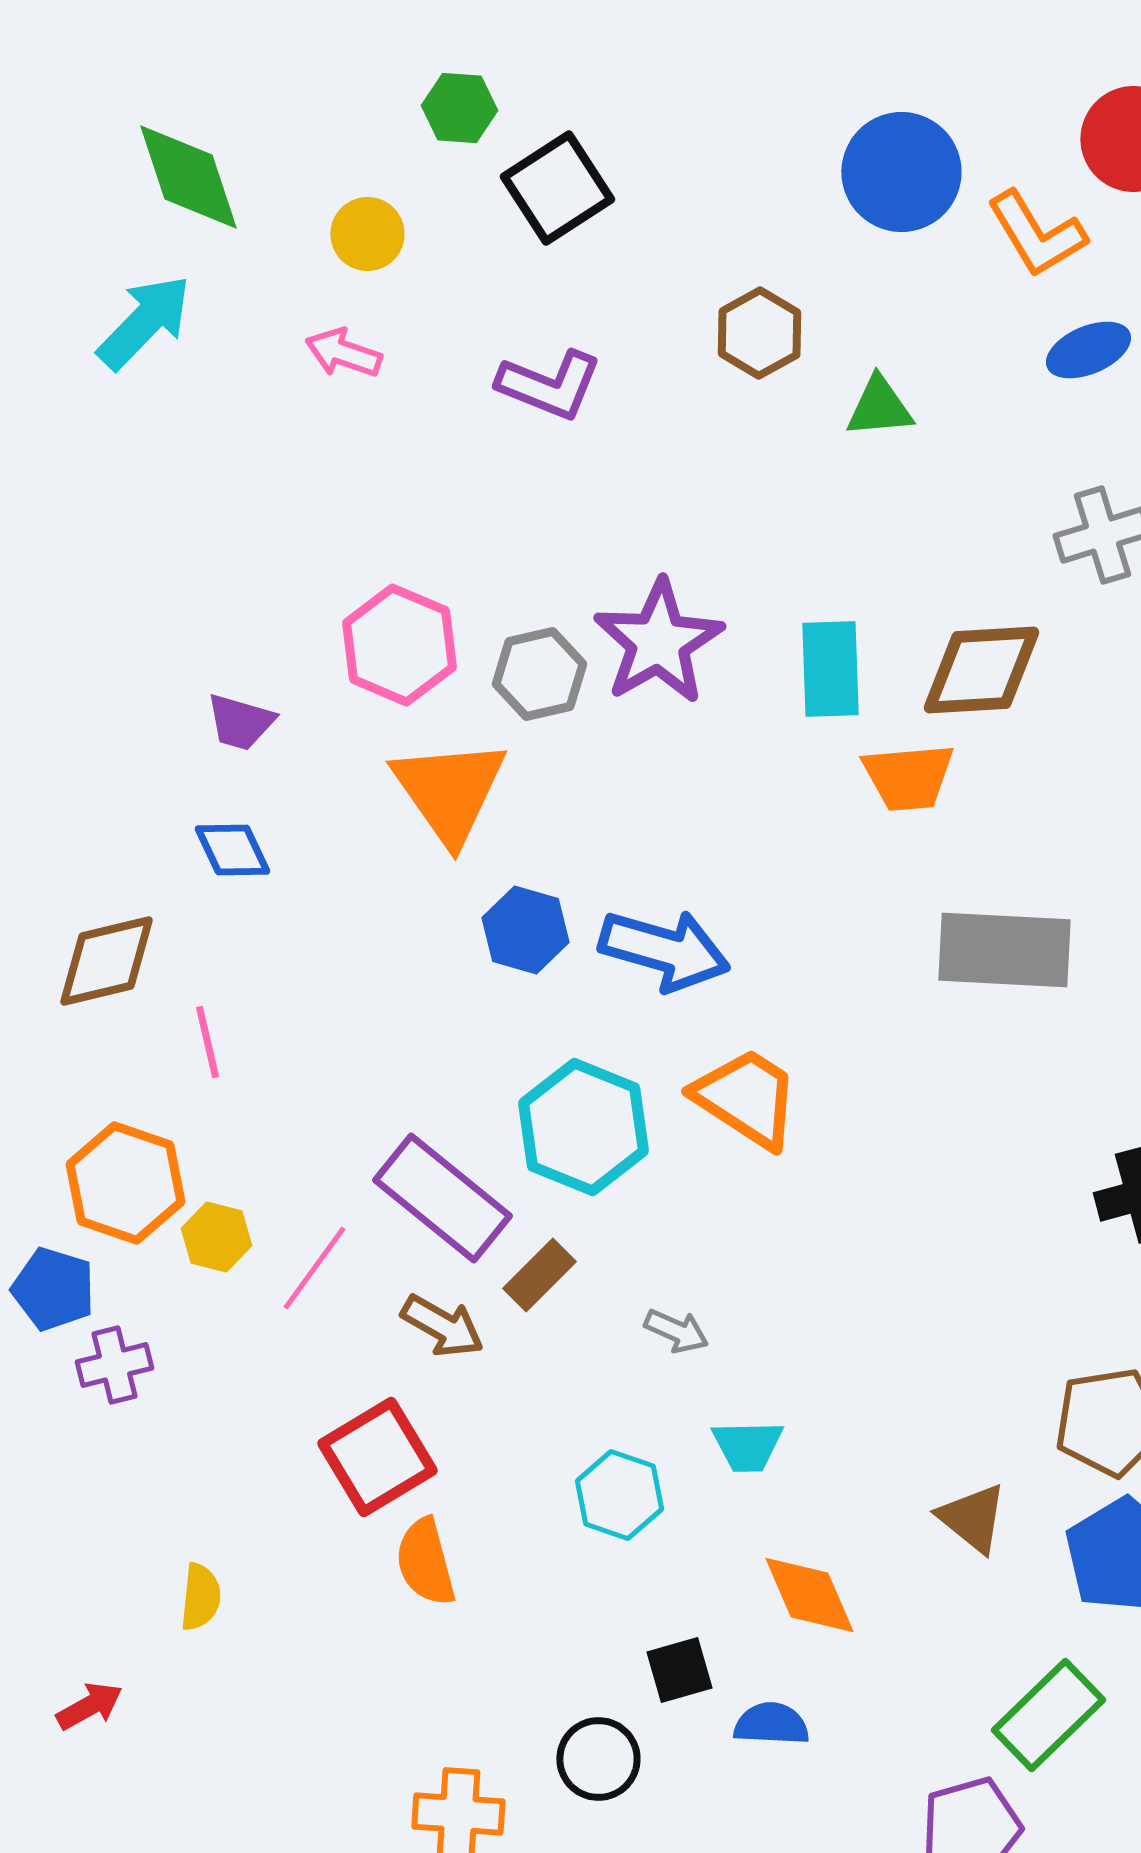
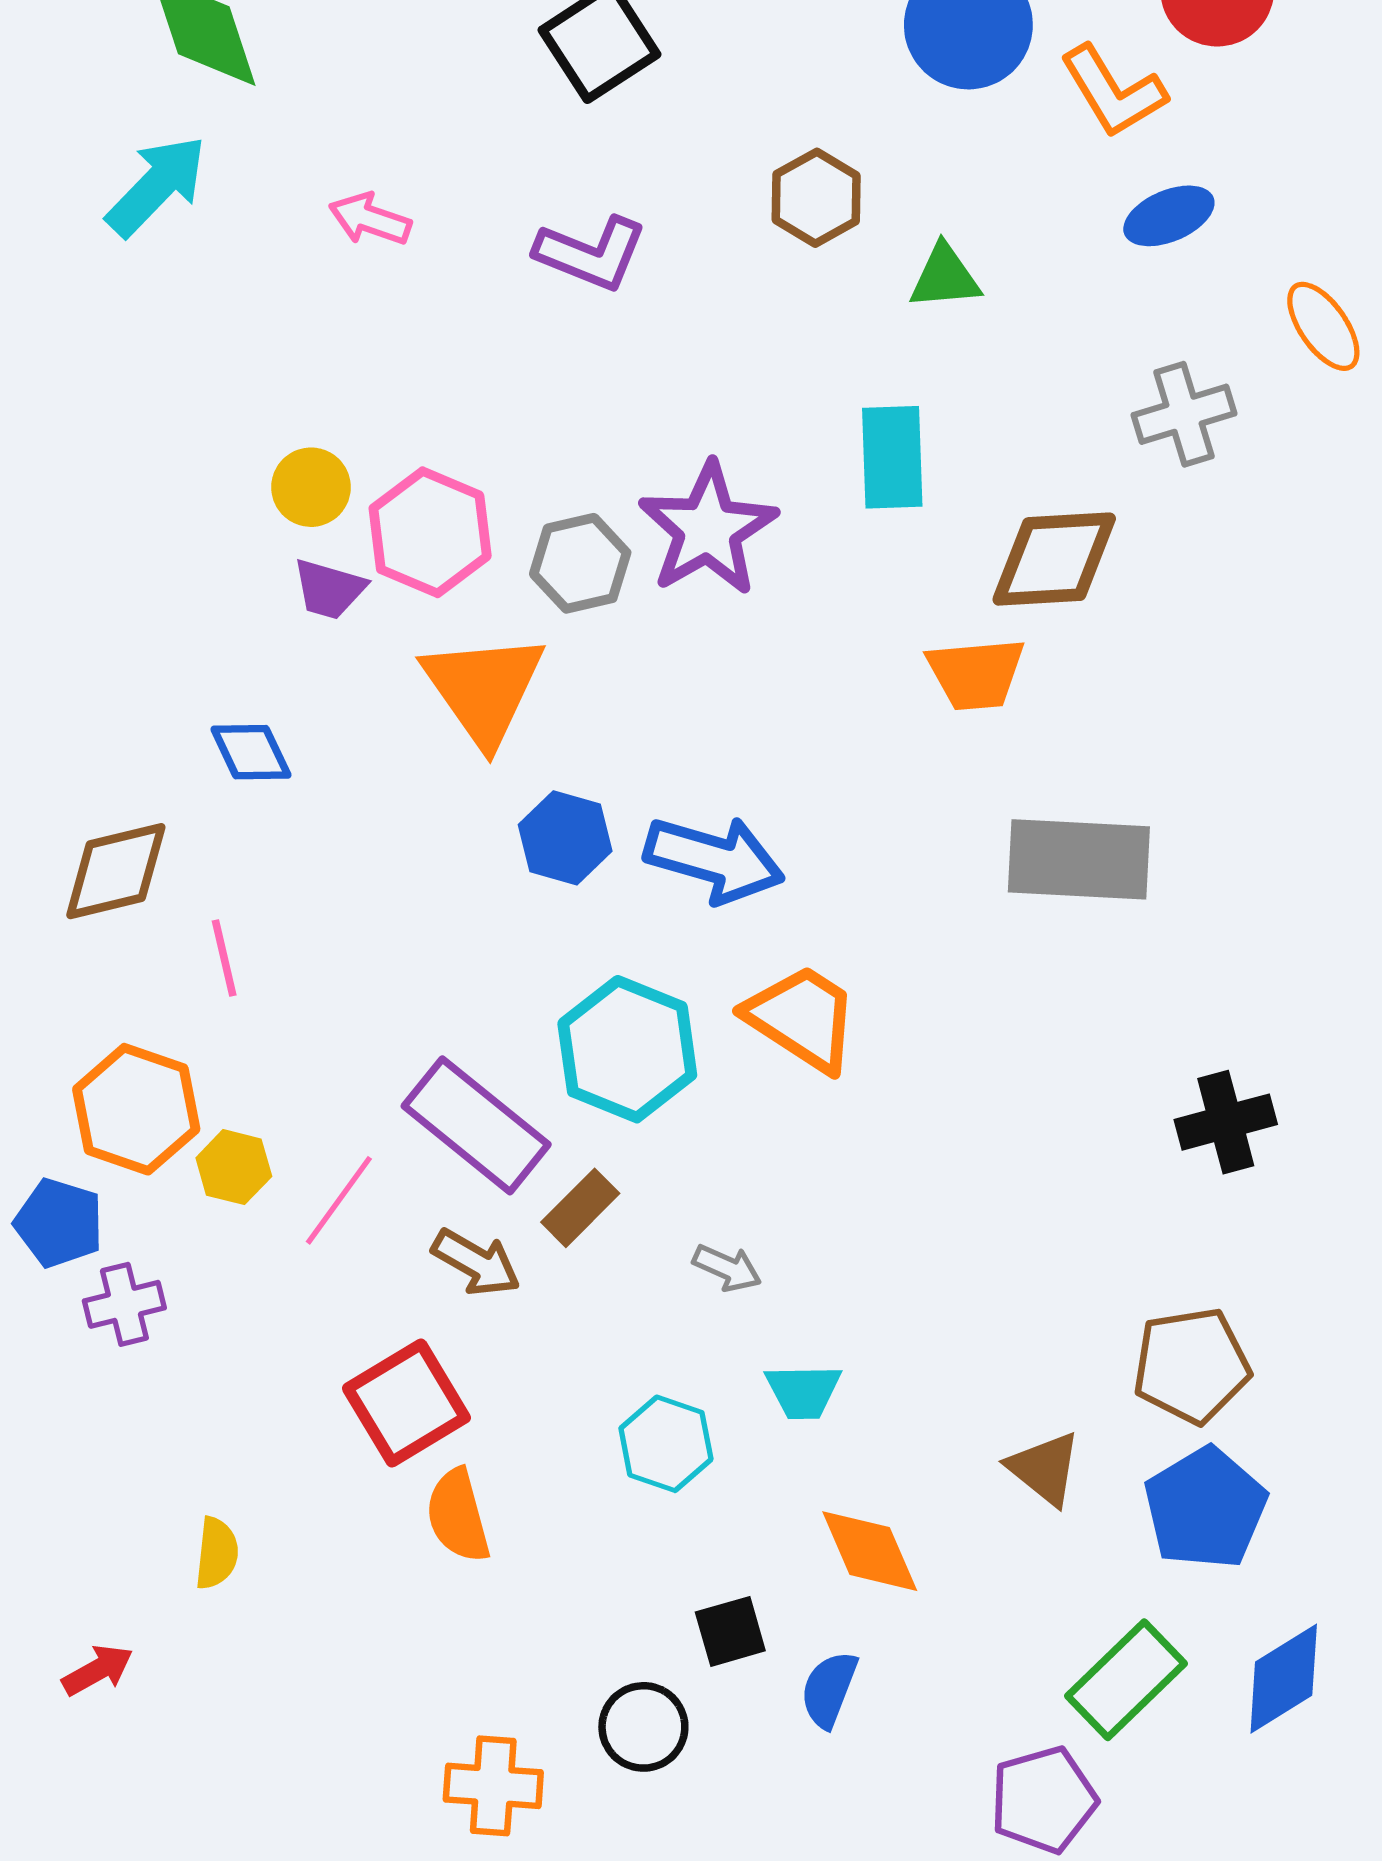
yellow circle: (367, 234) -> (311, 487), moved
cyan rectangle: (830, 669) -> (892, 457), moved
purple trapezoid: (240, 722) -> (329, 589), moved
blue semicircle: (771, 1724) -> (829, 1689), turned -72

